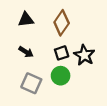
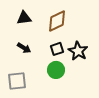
brown diamond: (62, 23) -> (57, 21), turned 30
gray square: (31, 83) -> (17, 81), moved, turned -30

